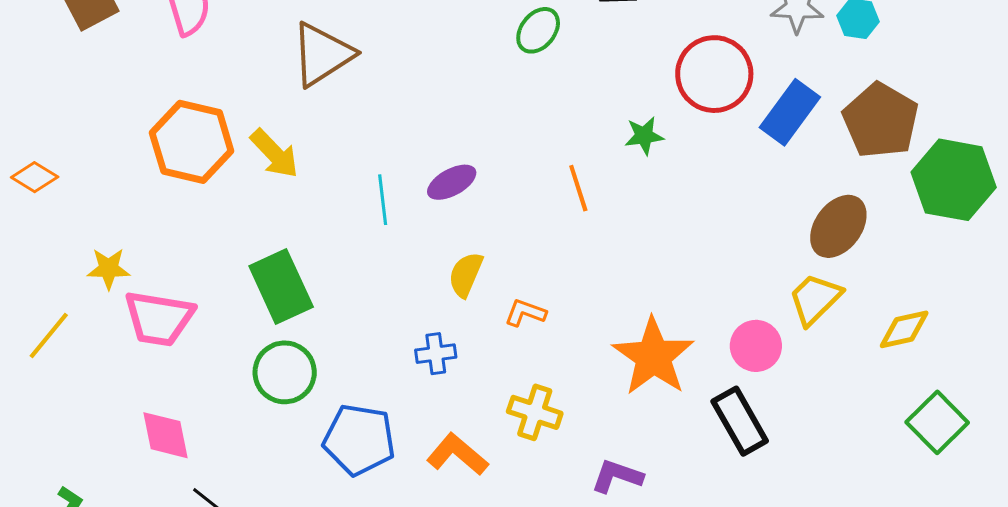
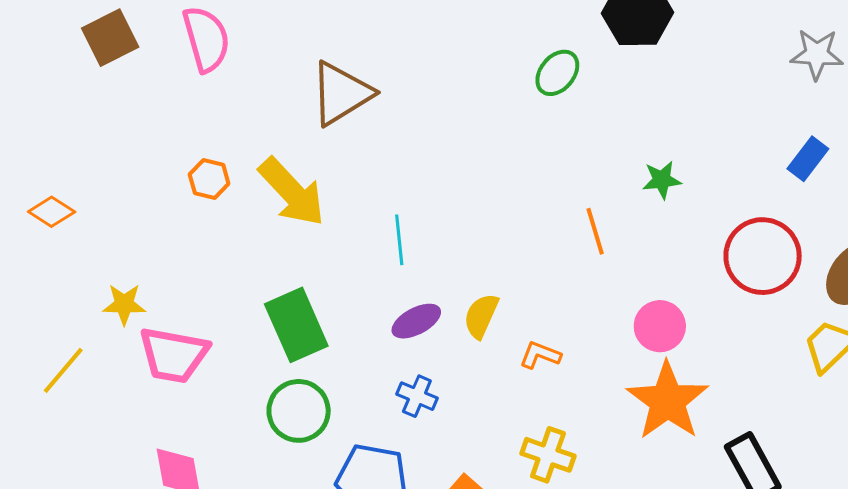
red circle: (714, 74) -> (763, 256), moved
blue rectangle: (790, 112) -> (808, 159), size x0.7
orange hexagon: (192, 142) -> (209, 179), size x0.5
yellow arrow: (274, 154) -> (292, 192), size x1.4
purple ellipse: (452, 182) -> (416, 321), moved
pink circle: (756, 346) -> (660, 326), moved
blue cross: (436, 354) -> (417, 396), moved, turned 30

